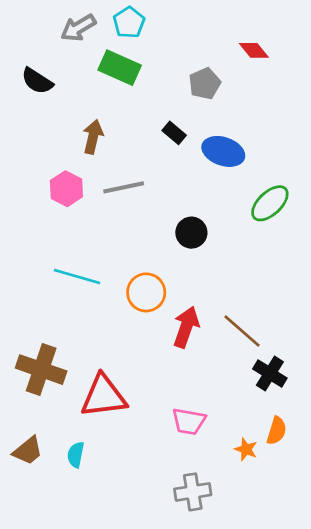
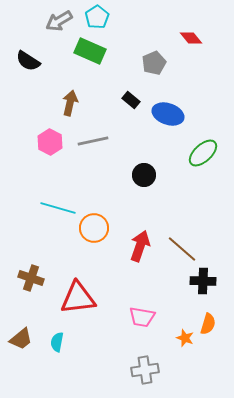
orange circle: (146, 292) -> (94, 228), moved
brown cross: (41, 370) -> (31, 278), size x0.7
black cross: (270, 374) -> (203, 281), turned -30

